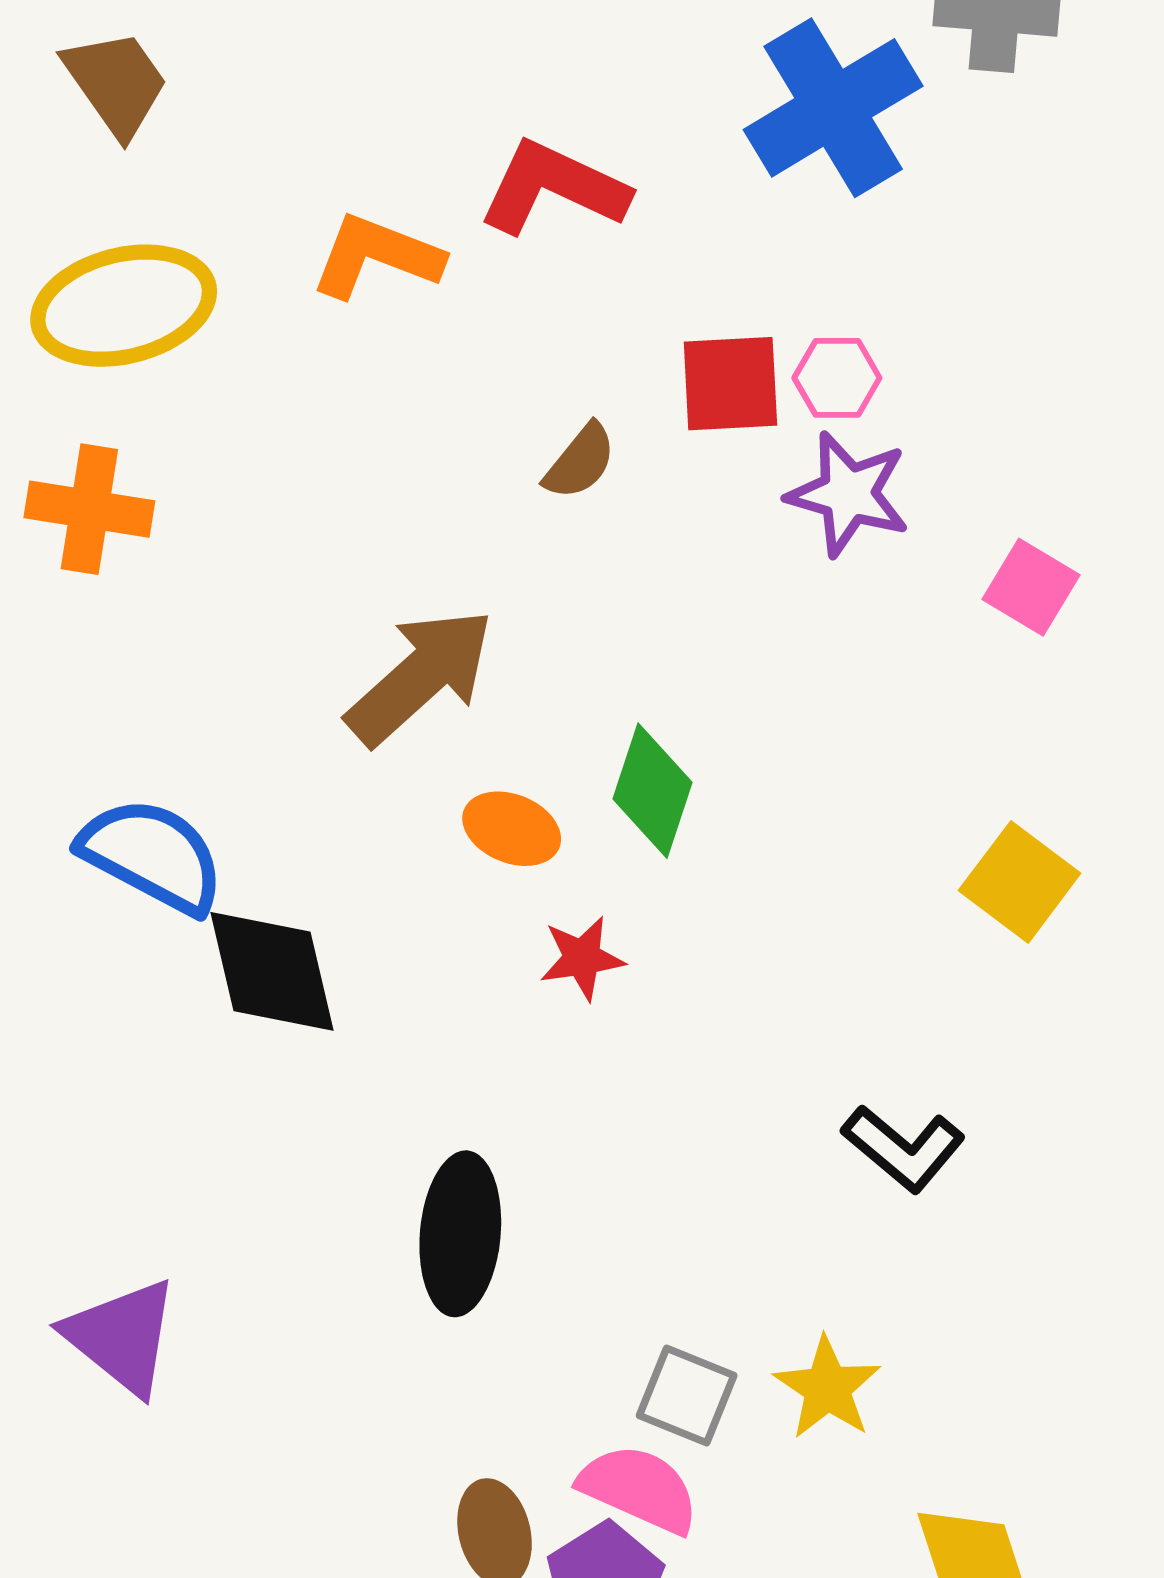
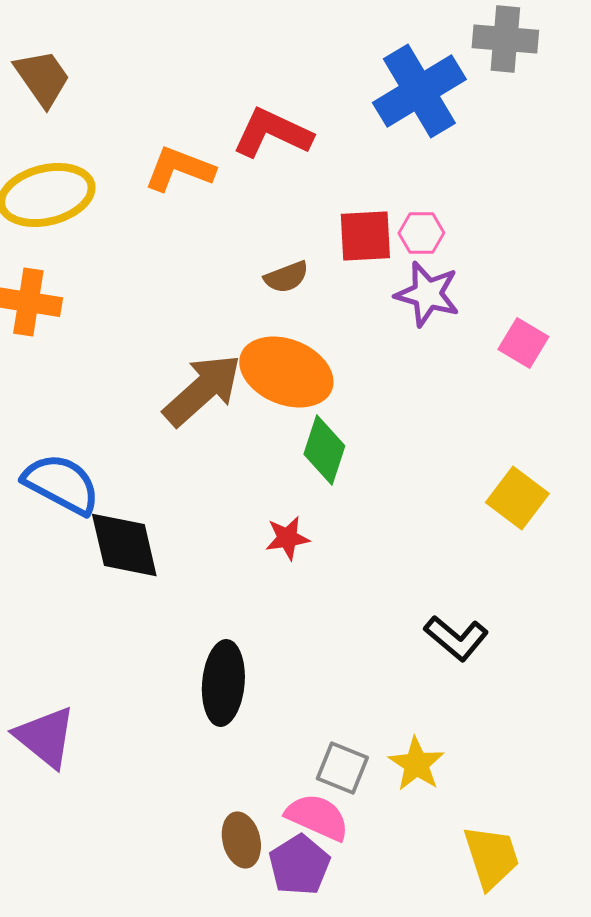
brown semicircle: (580, 462) -> (286, 277), turned 30
orange ellipse: (512, 829) -> (286, 372), moved, size x1.8

